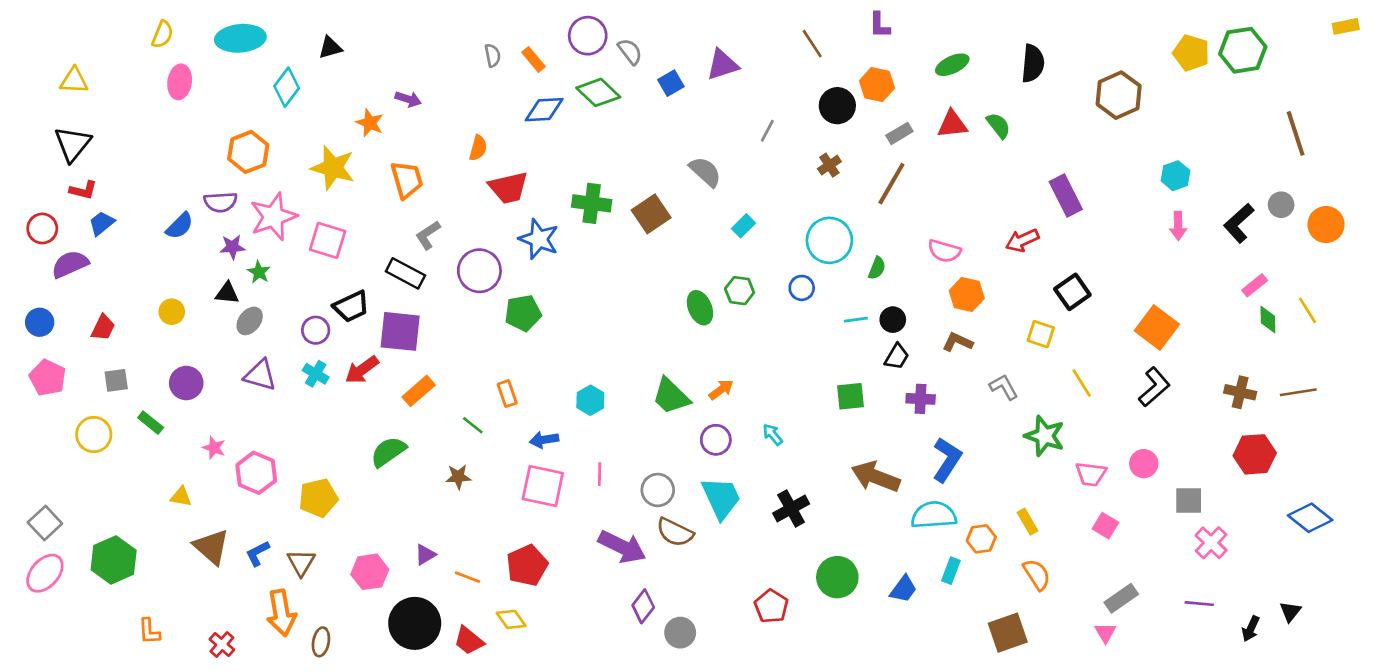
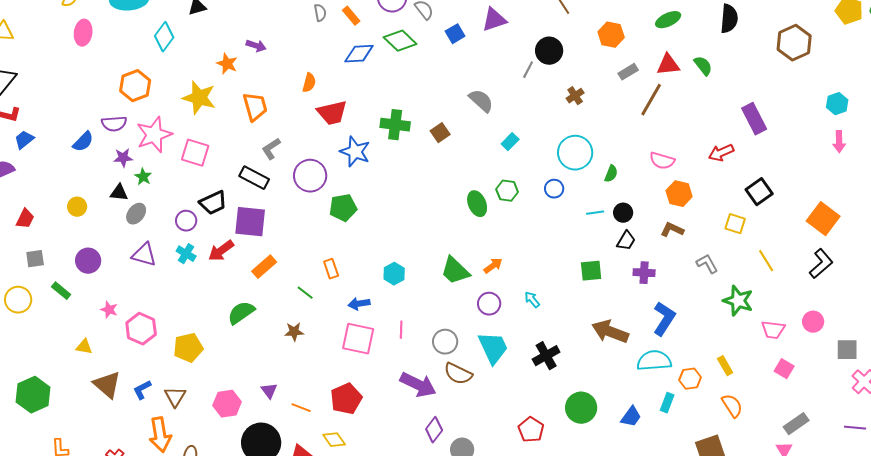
black circle: (837, 106) -> (549, 51), moved
brown line: (891, 184) -> (651, 100), moved
brown square: (651, 214) -> (440, 133), size x0.7
purple triangle: (425, 555) -> (269, 391), turned -36

